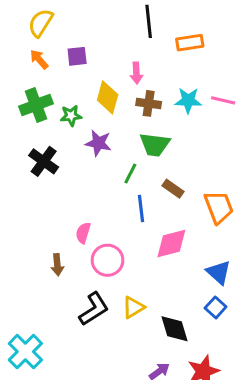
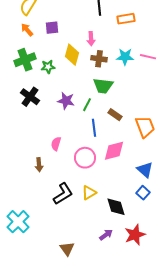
purple star: (98, 143) -> (66, 101), moved
pink circle: (108, 260) -> (85, 158), moved

